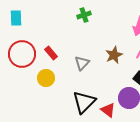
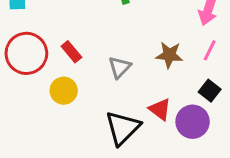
brown star: (114, 55) -> (169, 55), turned 30
red triangle: (108, 110) -> (160, 109), moved

